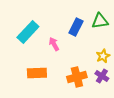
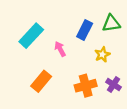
yellow star: (103, 56) -> (102, 54), moved
orange rectangle: (37, 73) -> (41, 81), turned -48

